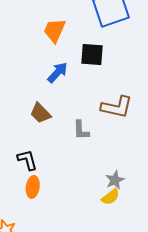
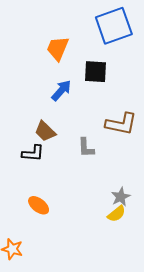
black L-shape: (27, 160) -> (33, 153), moved, turned 110
orange ellipse: (33, 187) -> (39, 205), turned -60

